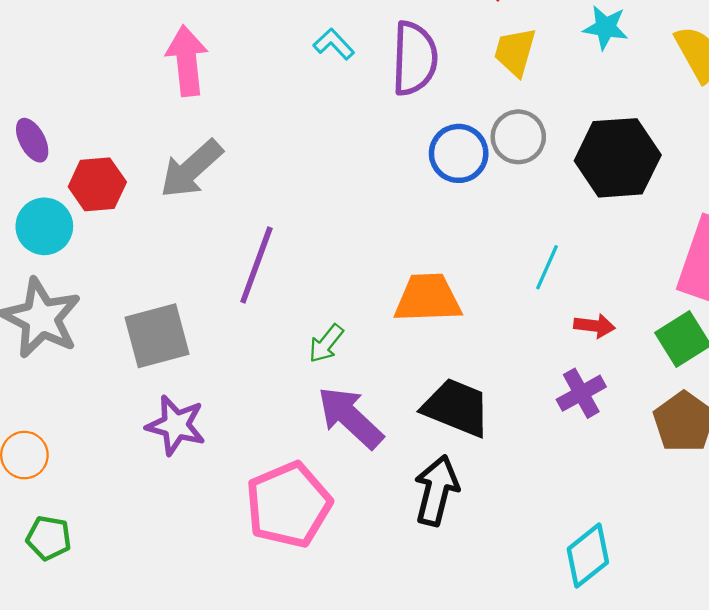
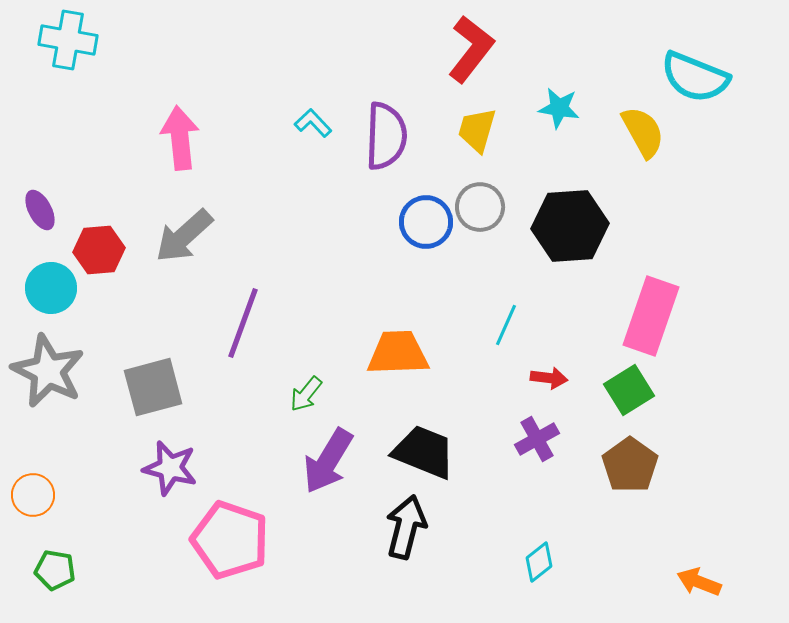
purple arrow: (350, 417) -> (328, 461), turned -102
pink pentagon: (288, 505) -> (230, 540), moved, turned -30
cyan diamond: (588, 556) -> (539, 562), moved, size x0.7

